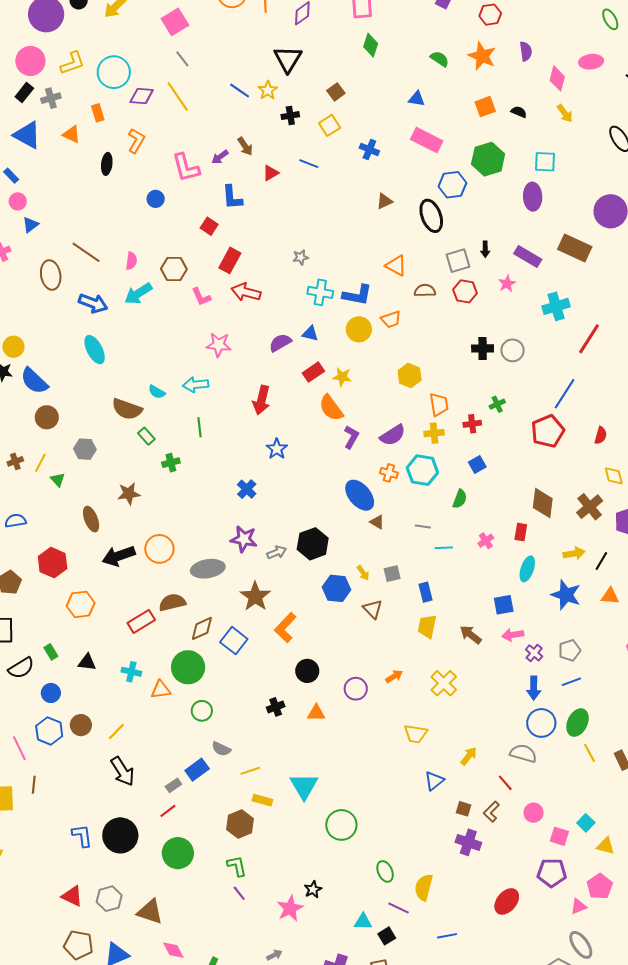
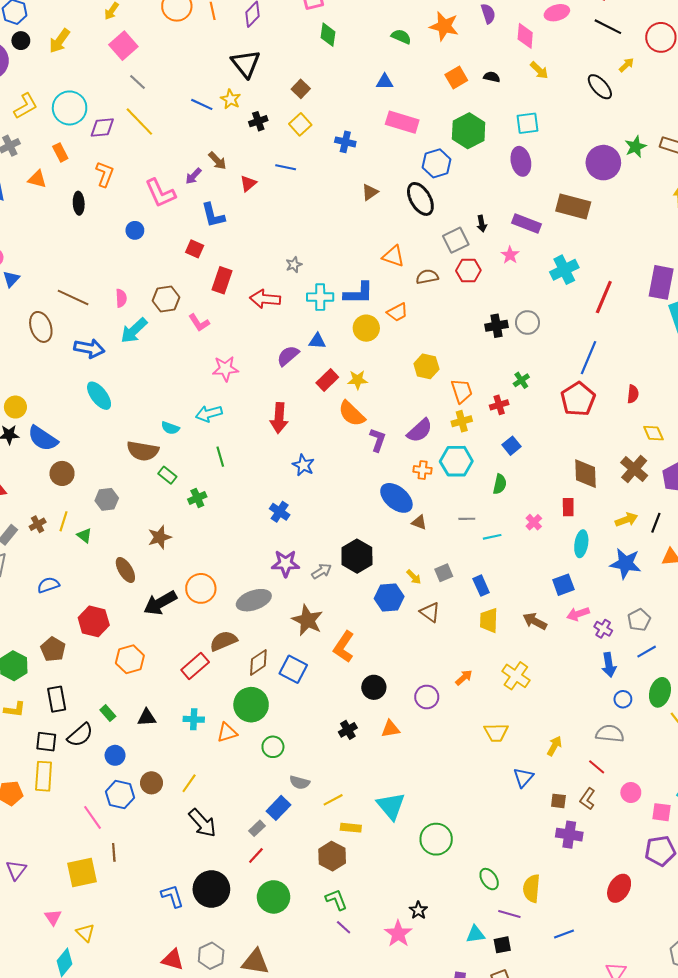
red arrow: (246, 292) -> (265, 299), moved
blue circle: (541, 723) -> (623, 699), size x0.6
black square: (387, 936) -> (502, 945), turned 30

